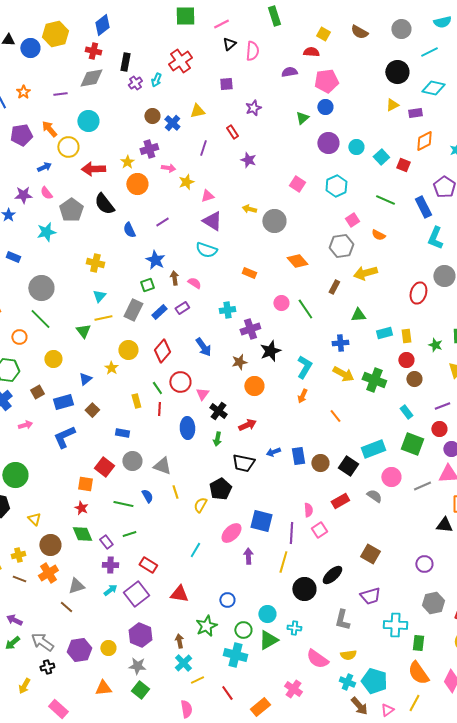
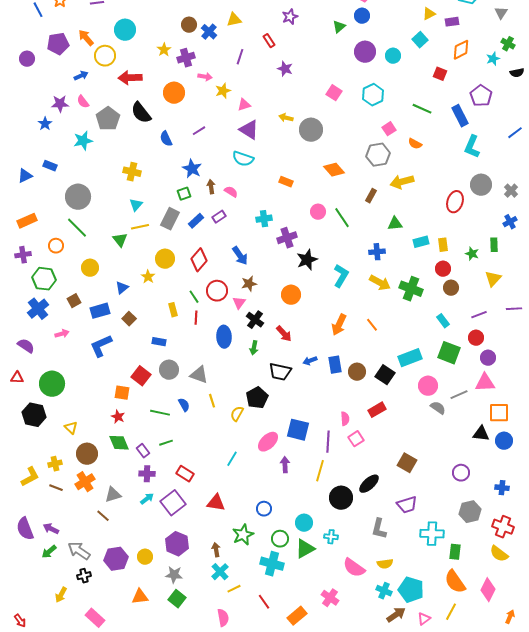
cyan square: (381, 157) -> (420, 40), moved
yellow star: (127, 162) -> (164, 50), moved
brown star: (239, 362) -> (249, 284), moved
orange arrow: (302, 396) -> (339, 325), moved, size x1.5
red arrow: (247, 425) -> (284, 334), turned 72
gray semicircle: (374, 496) -> (438, 408), moved
brown arrow: (359, 706) -> (396, 615), turned -84

